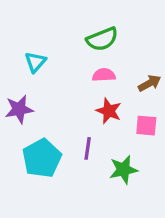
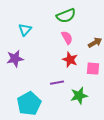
pink semicircle: (104, 75) -> (67, 38), turned 64
purple line: (88, 148) -> (57, 83), turned 72
cyan pentagon: (42, 158) -> (29, 104), moved

